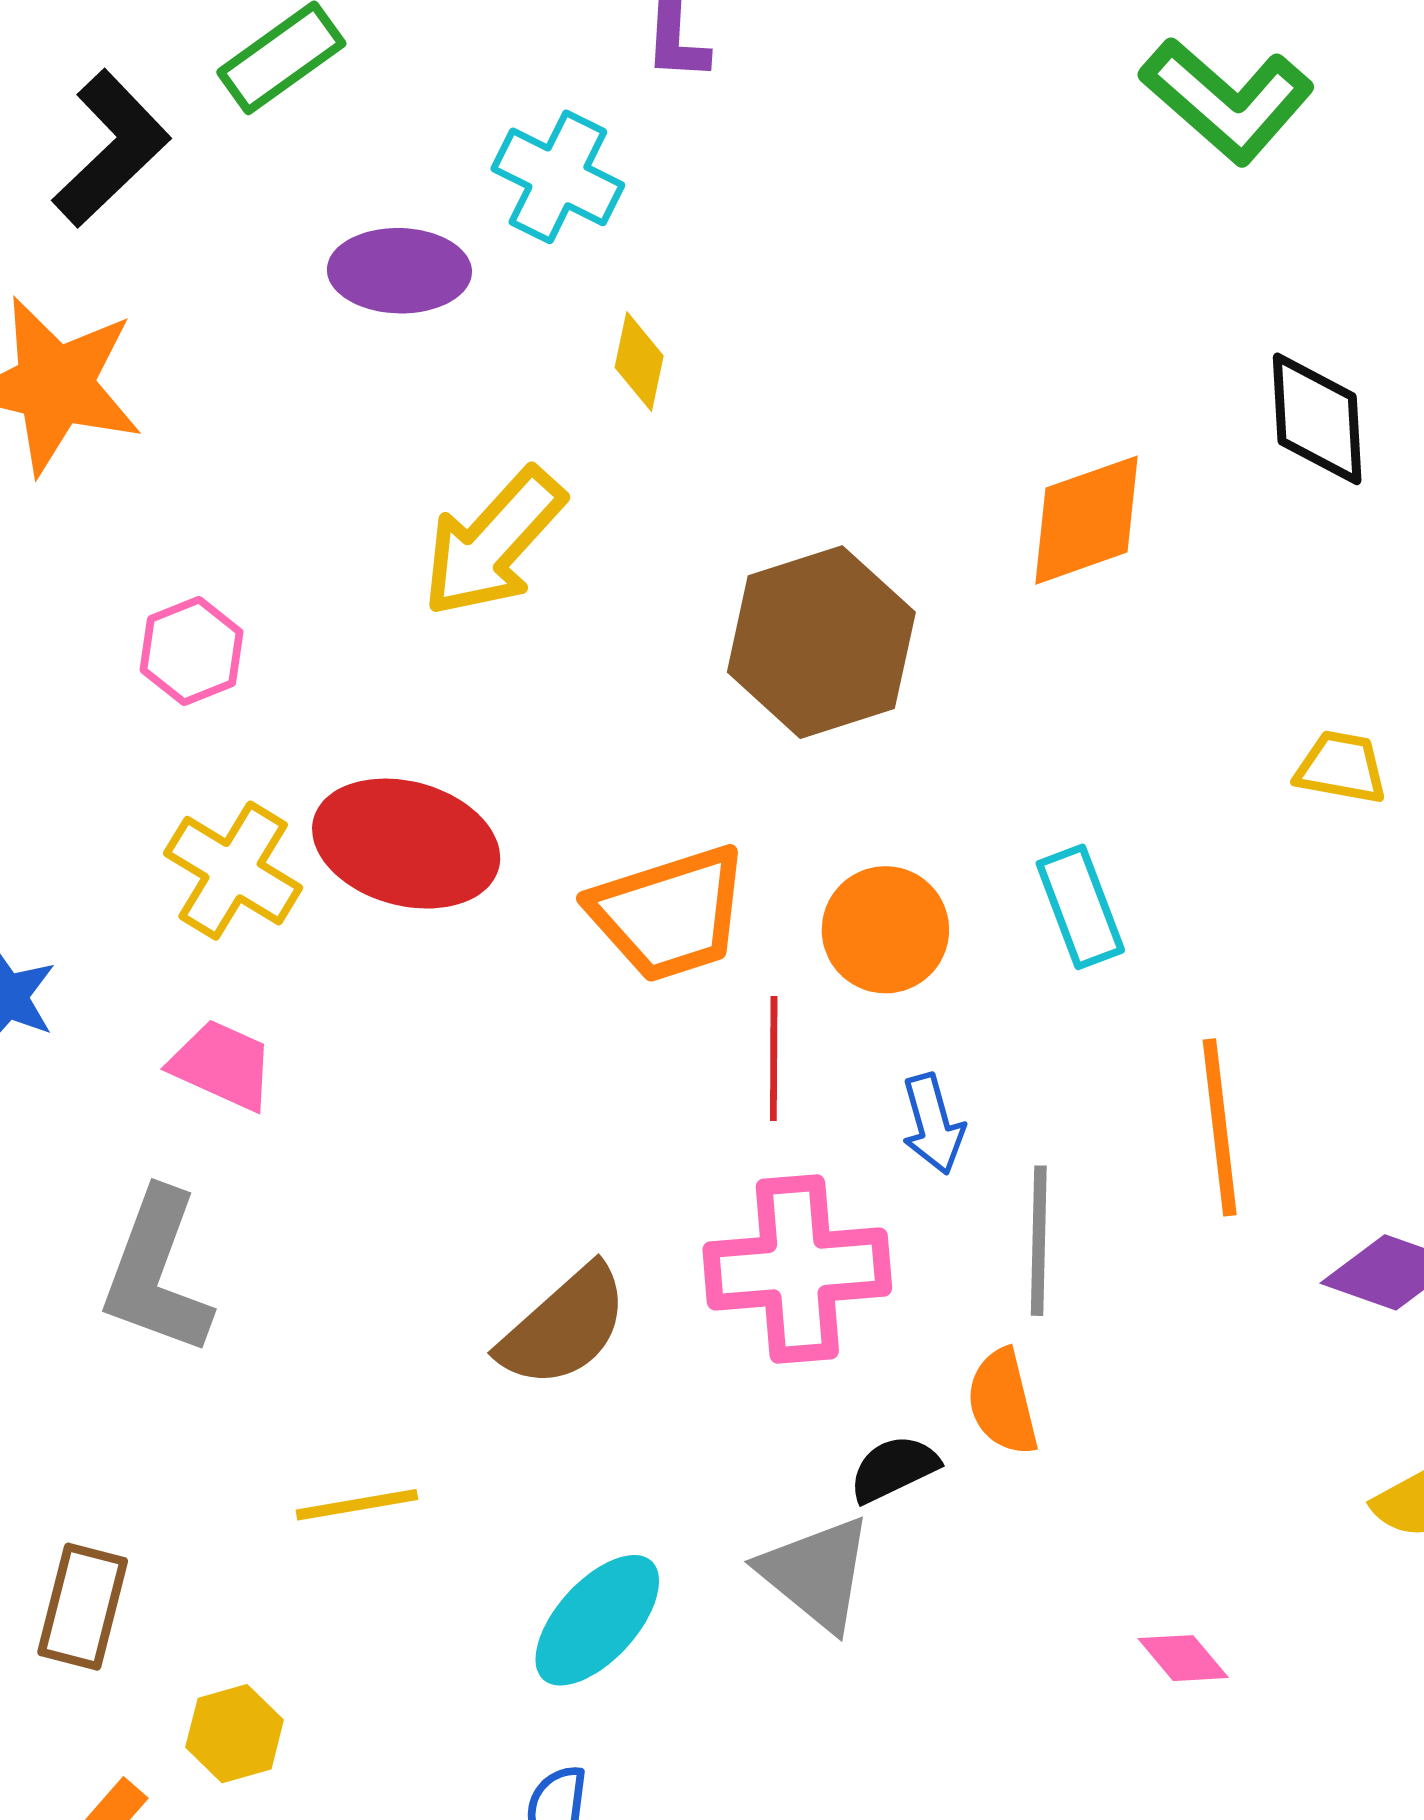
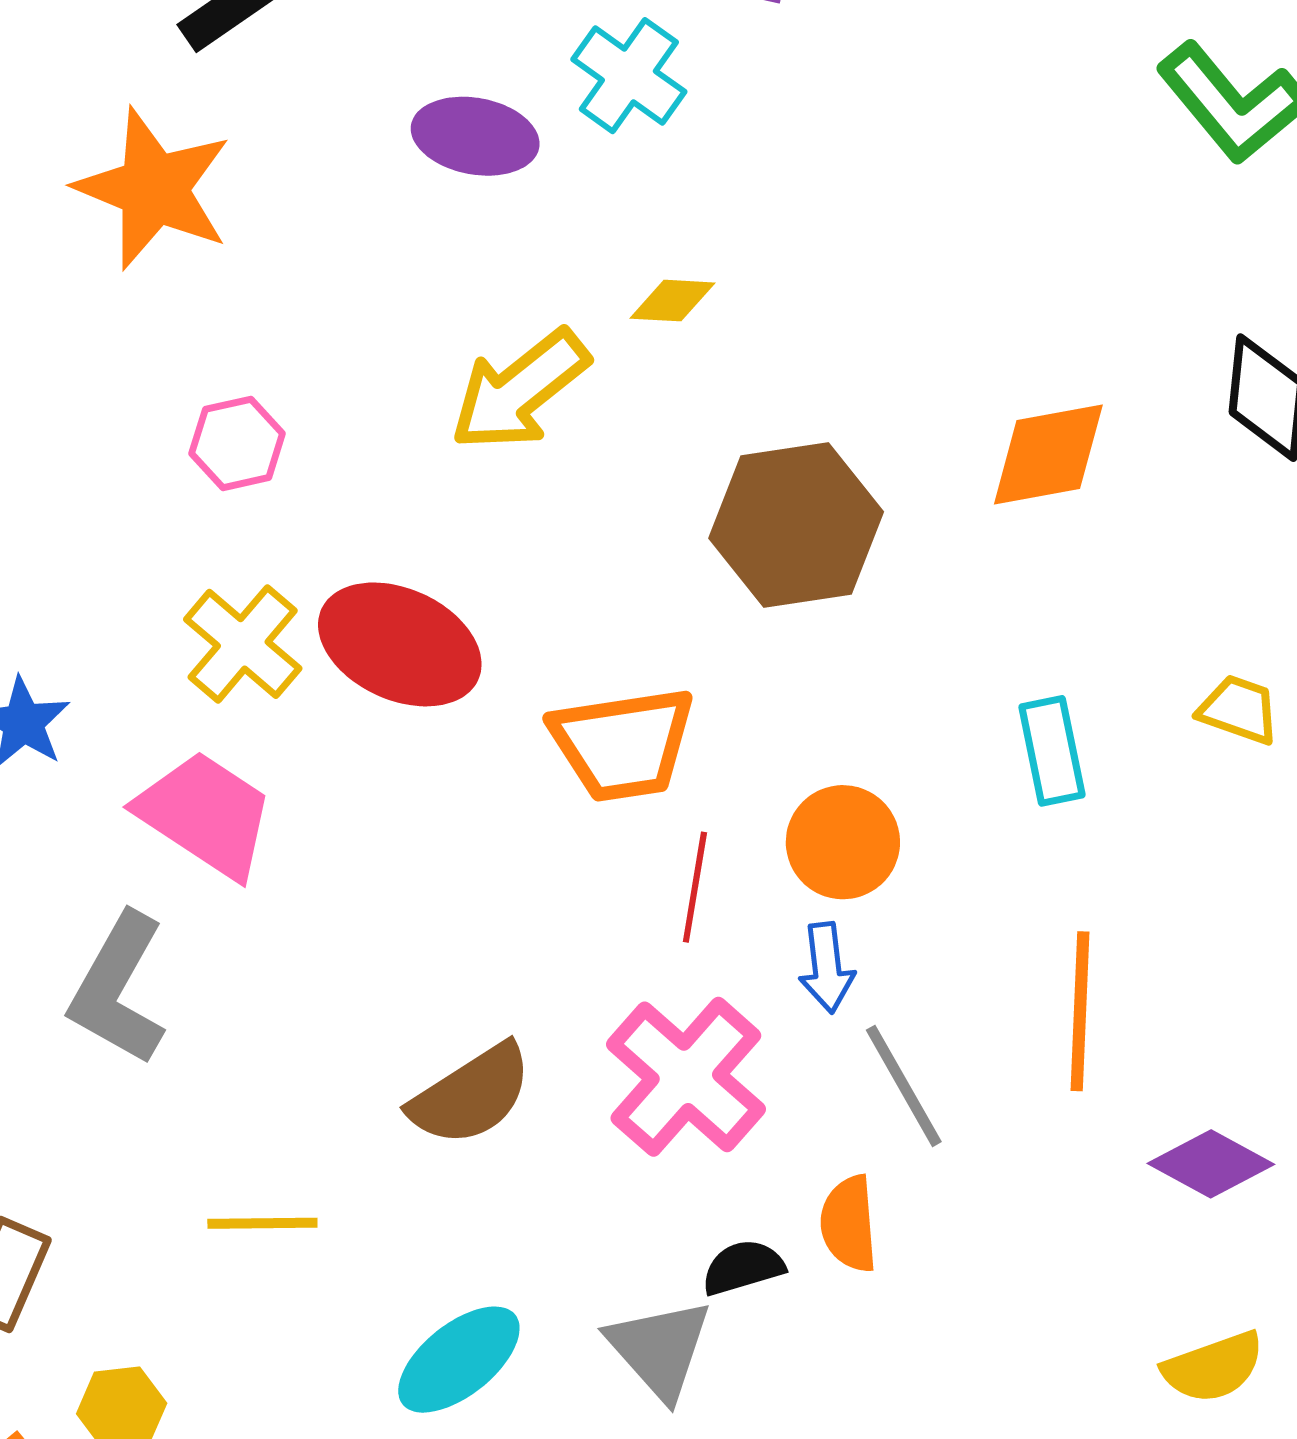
yellow diamond: (639, 362) -> (672, 301), moved, turned 72
cyan rectangle: (1080, 907) -> (1052, 751), moved
orange circle: (885, 930) -> (843, 842), moved
pink trapezoid: (222, 1065) -> (206, 814), size x1.5
gray line: (1039, 1241) -> (904, 1086), turned -40
pink cross: (797, 1269) -> (686, 1077), turned 37

